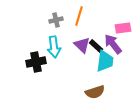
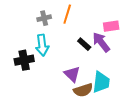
purple triangle: (82, 45) -> (72, 74), moved
cyan trapezoid: (105, 61) -> (101, 82), moved

